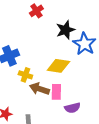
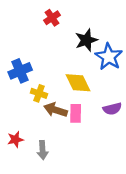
yellow diamond: (58, 66) -> (78, 83), turned 55
purple semicircle: (72, 108) -> (112, 109), moved

